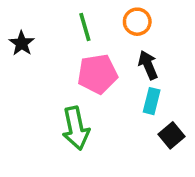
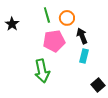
orange circle: (137, 22) -> (67, 18), moved
black square: (171, 135) -> (98, 85), moved

